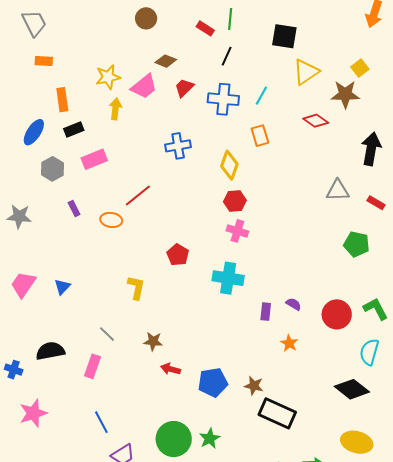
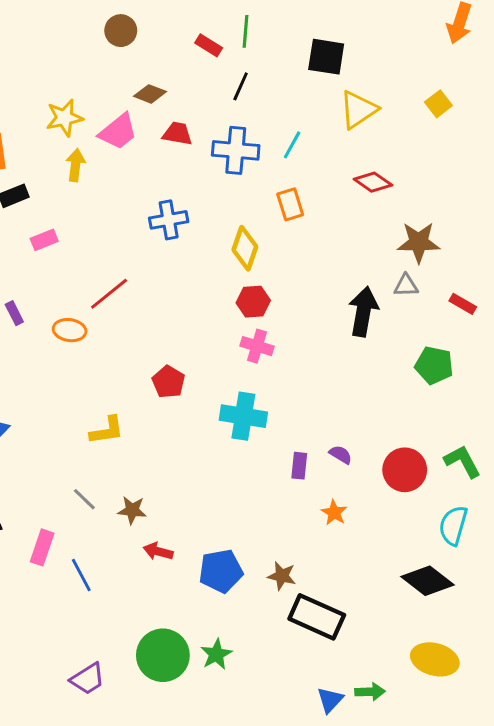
red trapezoid: (184, 88) -> (178, 134), turned 55
brown star: (345, 94) -> (419, 242), moved
black arrow: (371, 149) -> (363, 312), moved
pink rectangle: (94, 159) -> (44, 240), size x0.7
gray triangle: (338, 190) -> (406, 286), size x0.7
yellow L-shape: (136, 288) -> (107, 430), turned 70
gray line: (107, 334) -> (84, 499), moved
blue line: (101, 422) -> (81, 575), moved

